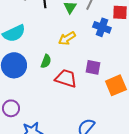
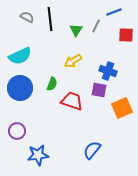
blue cross: (102, 27) -> (108, 71), moved

